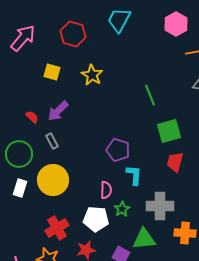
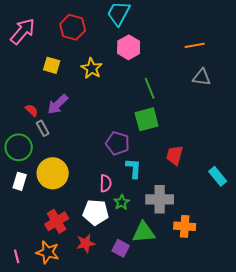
pink hexagon: (176, 24) -> (129, 47), moved
green square: (169, 131) -> (147, 119), moved
gray rectangle: (52, 141) -> (43, 128), moved

